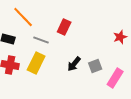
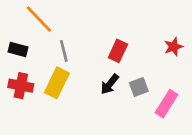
red rectangle: (64, 27) -> (118, 51), moved
gray line: (41, 40) -> (64, 51), turned 56

